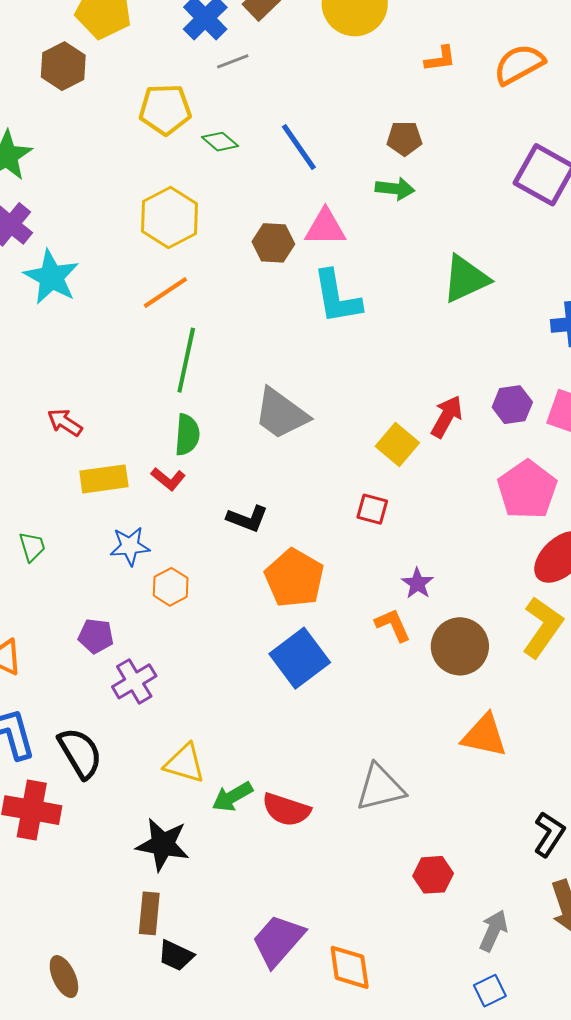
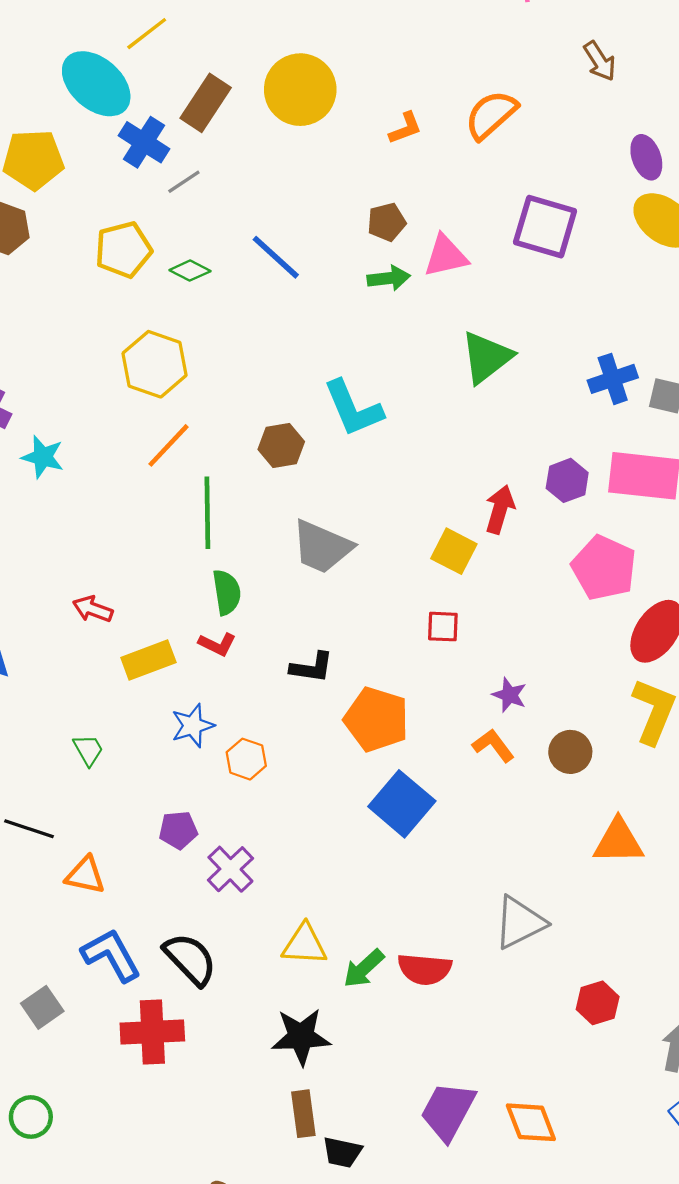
pink triangle: (325, 227) -> (446, 256), moved
brown hexagon: (273, 243) -> (281, 445), moved
cyan star: (51, 277) -> (43, 457), size x0.7
brown circle: (460, 646) -> (570, 752), size x0.7

